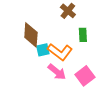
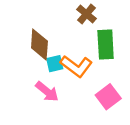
green rectangle: (83, 35) -> (106, 45), size x1.6
pink arrow: (57, 72) -> (47, 92), moved

